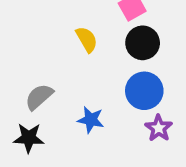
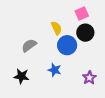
blue circle: (144, 91) -> (67, 45), moved
gray semicircle: (39, 97) -> (29, 45), moved

